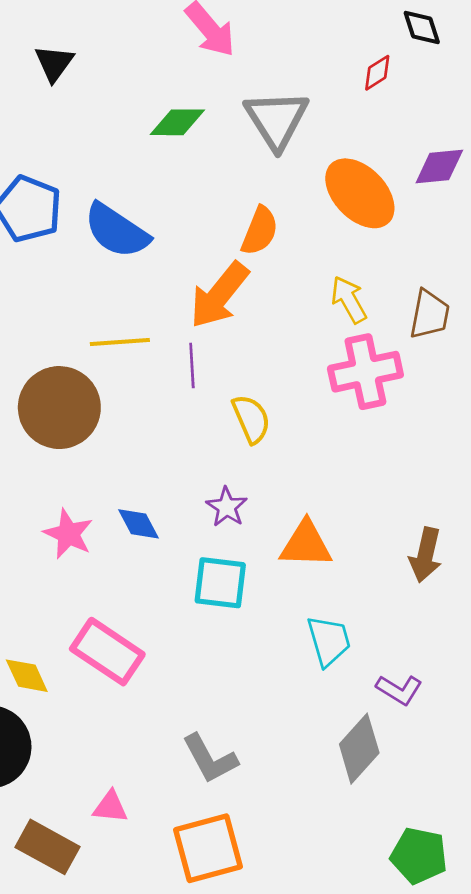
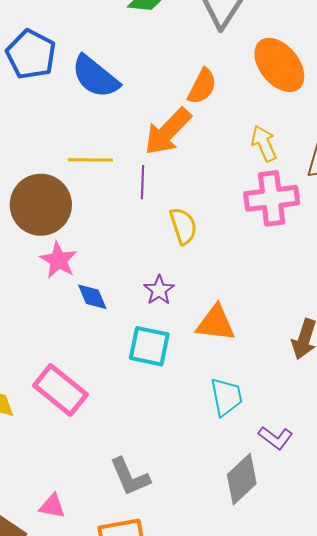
pink star: (68, 534) -> (58, 260), moved

